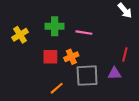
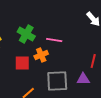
green cross: (55, 26) -> (26, 34), turned 30
orange cross: (71, 57) -> (41, 55), moved

